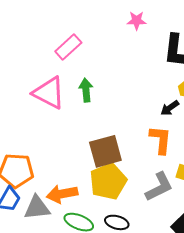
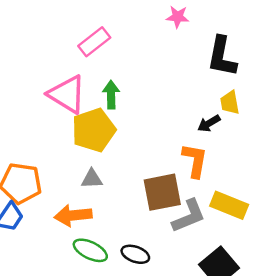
brown square: (105, 151) -> (162, 192), moved
yellow pentagon: (108, 181) -> (94, 130), moved
gray triangle: (37, 208) -> (92, 179), moved, size x0.7

